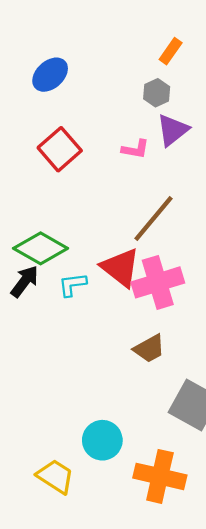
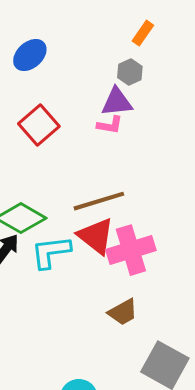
purple triangle: (173, 130) -> (117, 102), moved, turned 32
brown line: (153, 219) -> (99, 201), moved, turned 33
cyan L-shape: (72, 285) -> (51, 252), size x1.5

